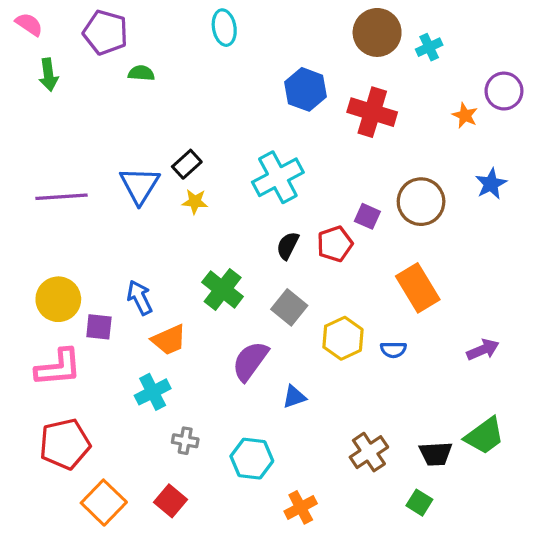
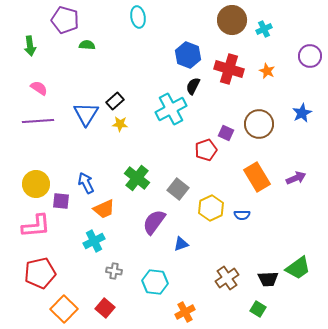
pink semicircle: (29, 24) -> (39, 88), moved
orange star: (465, 115) -> (267, 71), moved
black semicircle: (288, 246) -> (193, 86), moved
purple arrow: (483, 350) -> (296, 178), moved

